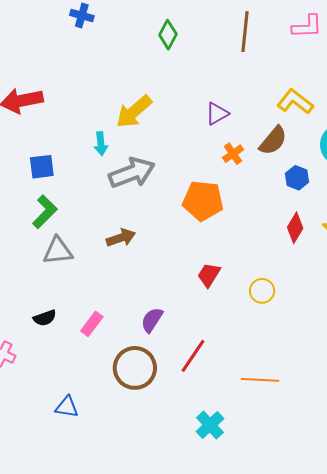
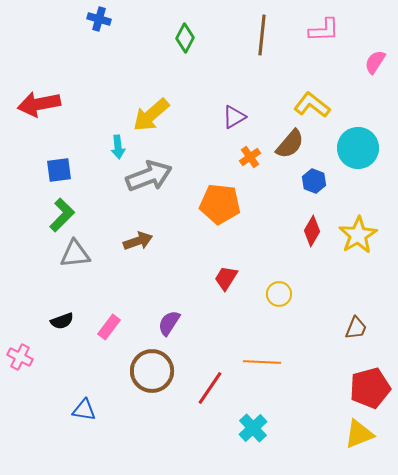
red line: (193, 356) -> (210, 388), moved
orange line: (260, 380) -> (262, 362), moved
cyan cross: (210, 425) -> (253, 428), moved

